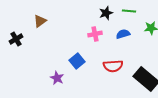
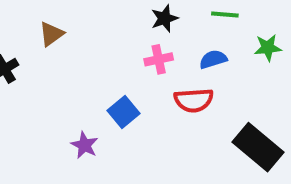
black star: (106, 13) -> (164, 18), moved
red semicircle: (113, 66) -> (194, 100), moved

